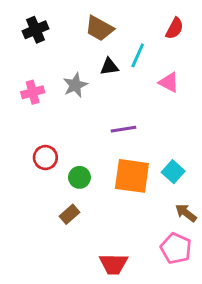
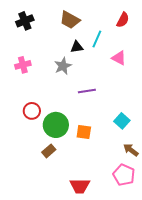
gray star: (75, 85) -> (63, 66), moved
orange square: (132, 176) -> (84, 132), moved, size x0.6
green circle: (79, 177) -> (56, 125), size x1.6

